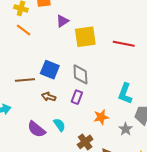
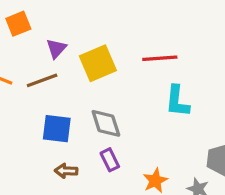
brown line: (25, 80) -> (42, 80), moved
cyan L-shape: (125, 94) -> (177, 101), moved
purple rectangle: (77, 97) -> (110, 160), turned -32

